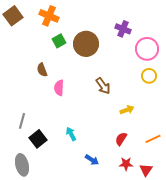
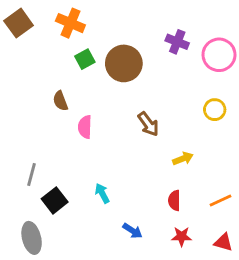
pink circle: (147, 49) -> (219, 55), moved
red semicircle: (121, 139) -> (174, 200), turned -32
red triangle: (146, 170) -> (223, 242), moved, turned -48

